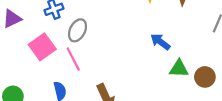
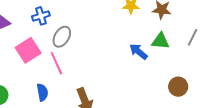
green triangle: (179, 69) -> (160, 41), moved

